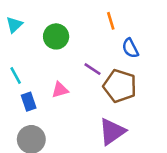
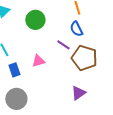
blue semicircle: (130, 48) -> (76, 29), moved
purple triangle: (112, 132) -> (78, 93), size x0.7

